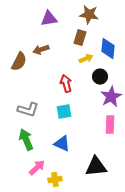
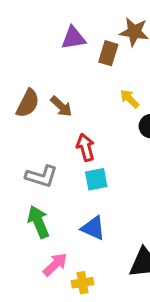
brown rectangle: (80, 38) -> (108, 53), moved
brown arrow: (41, 50) -> (61, 106), moved, turned -119
yellow arrow: (86, 59) -> (130, 99), turned -112
red arrow: (66, 84) -> (86, 147), moved

